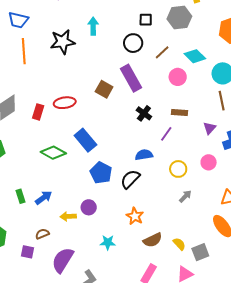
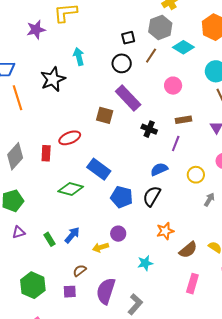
brown line: (162, 52) -> (151, 56), moved
cyan diamond: (195, 56) -> (183, 47), moved
orange star: (135, 216) -> (165, 231), turned -30

